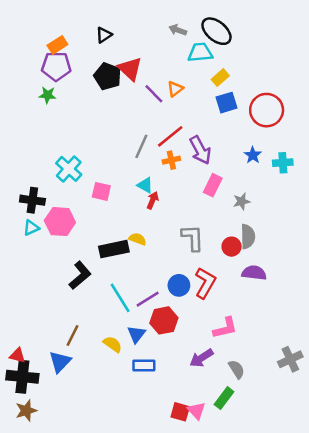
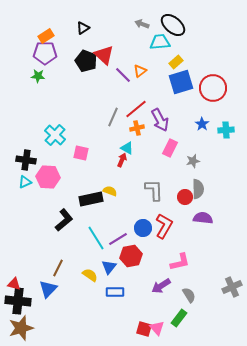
blue square: (226, 103) -> (181, 82), size x1.4
cyan triangle: (145, 185) -> (127, 148), moved
brown star: (26, 411) -> (21, 328), size x1.4

